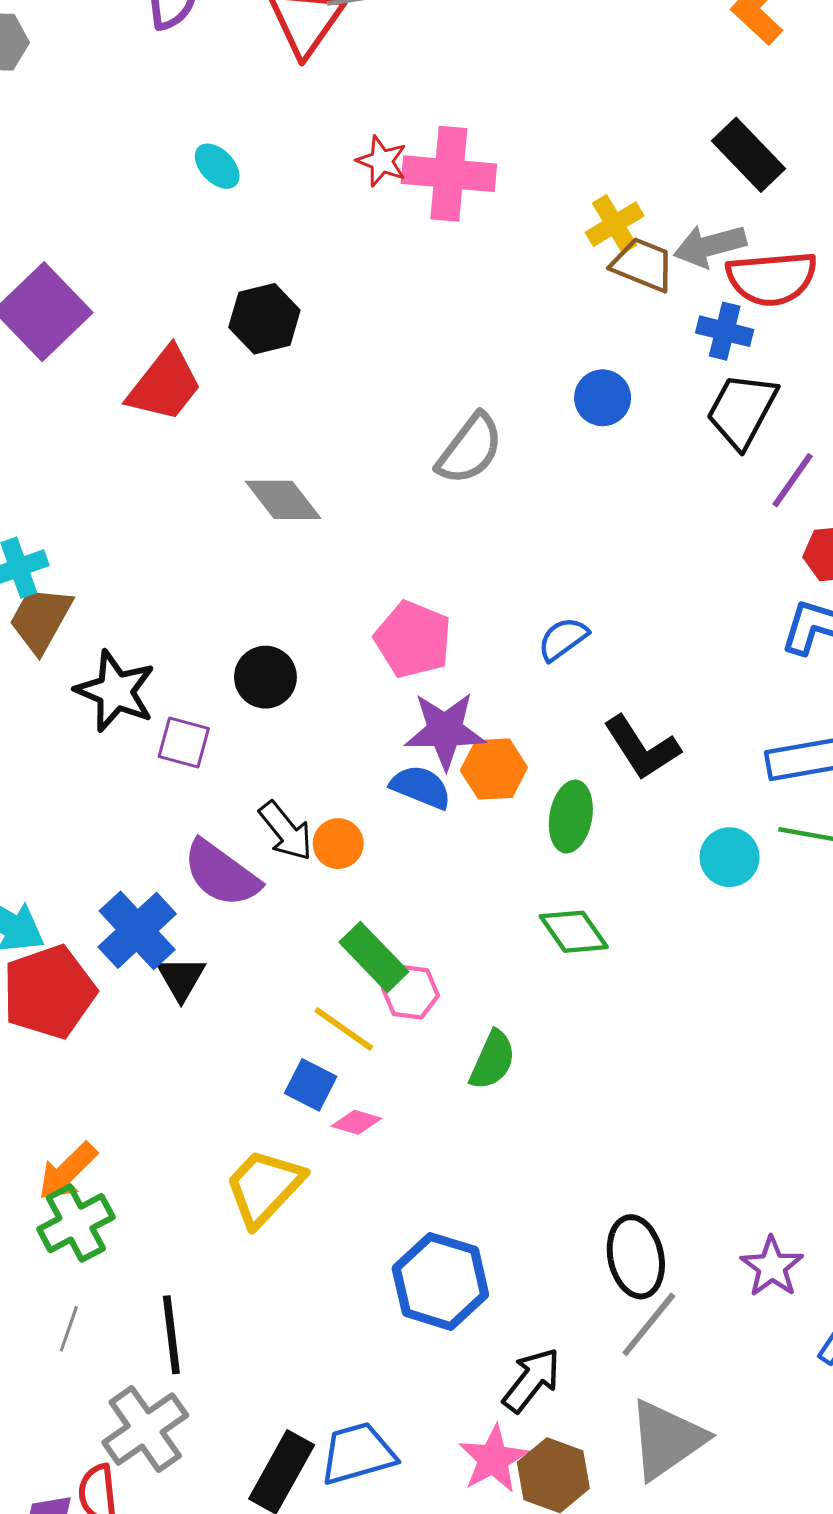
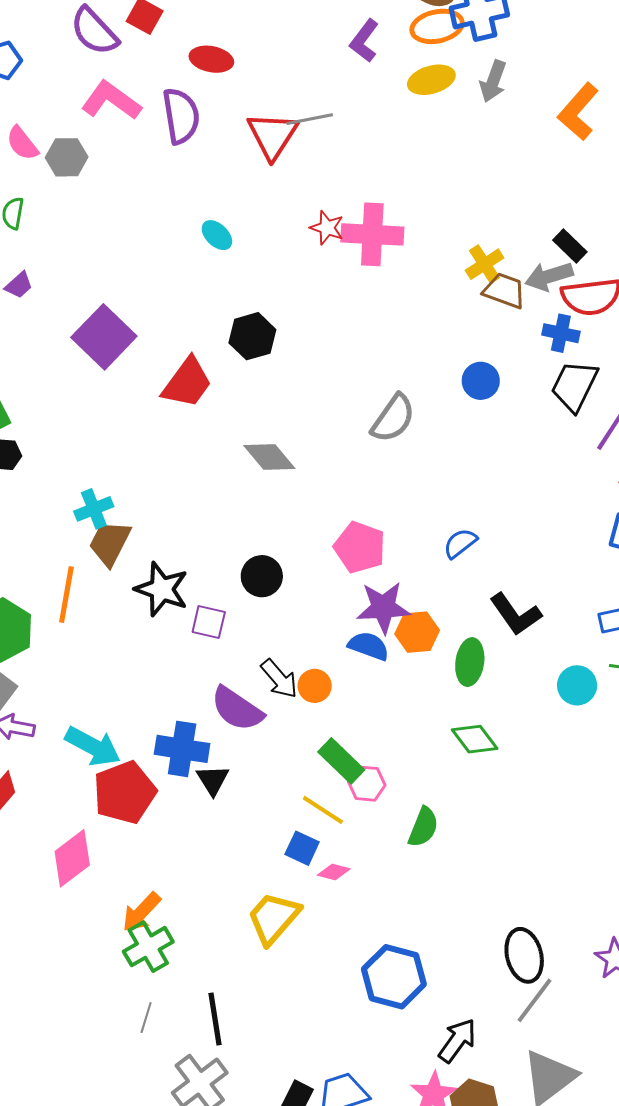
black rectangle: (748, 155) -> (570, 246), moved, size x0.7
blue cross: (137, 930) -> (182, 749), turned -36

